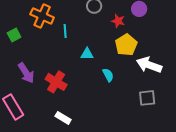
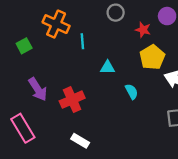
red cross: (56, 82) -> (72, 100), turned 35

